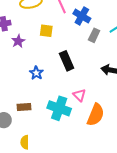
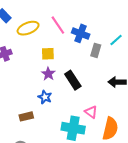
purple star: (18, 41) -> (48, 74), moved
brown rectangle: (24, 107) -> (26, 116), moved

